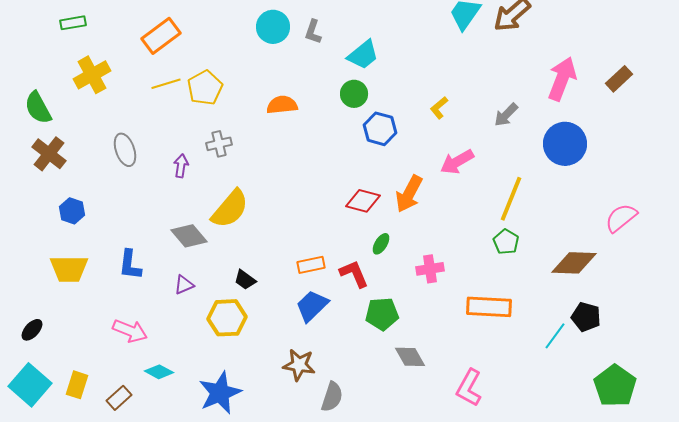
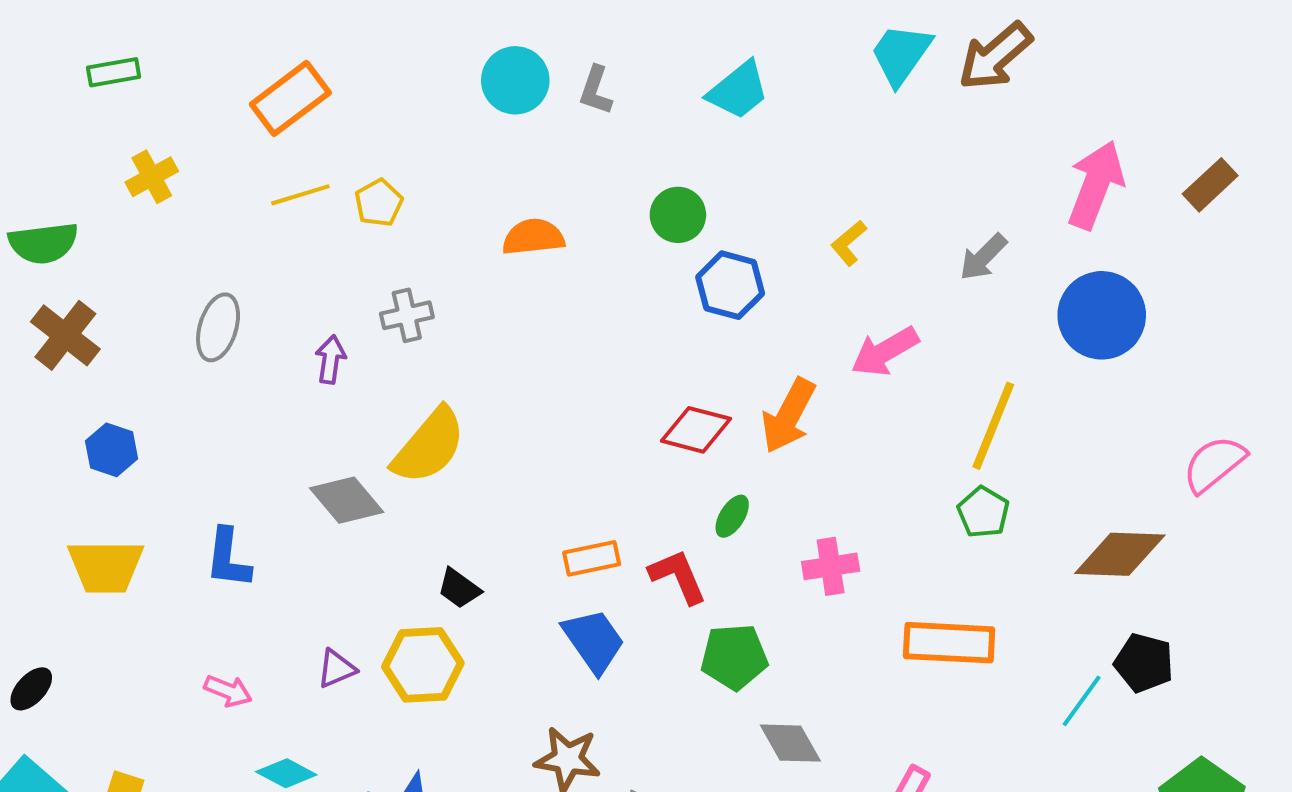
cyan trapezoid: (363, 55) -> (738, 90), moved
yellow cross: (92, 75) -> (152, 177), size x0.7
yellow pentagon: (205, 88) -> (379, 203), size x0.7
green semicircle: (38, 108) -> (43, 243), turned -68
gray ellipse: (125, 150) -> (218, 327), turned 36
purple triangle: (184, 285) -> (337, 669), moved
blue trapezoid: (312, 306) -> (594, 641), turned 99
pink arrow: (130, 331) -> (228, 691), size x0.7

